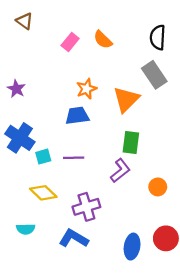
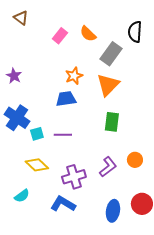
gray rectangle: (154, 75) -> (111, 54), moved, turned 70
purple L-shape: (120, 171) -> (108, 167), moved
cyan semicircle: (26, 229) -> (22, 196), turned -35

